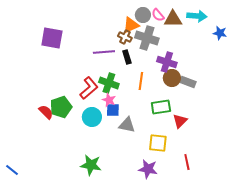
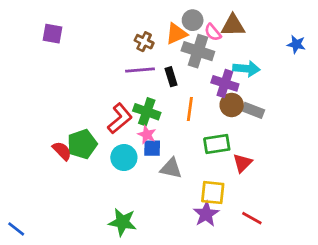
pink semicircle: (158, 15) -> (213, 32), moved
cyan arrow: (197, 16) -> (246, 69), moved
brown cross: (125, 37) -> (144, 42), moved
purple square: (52, 38) -> (53, 34), moved, size x0.7
red line: (187, 162) -> (252, 218), turned -49
purple star: (148, 169) -> (206, 214), moved, turned 30

